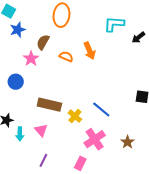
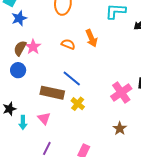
brown semicircle: (43, 42) -> (20, 48), moved
blue line: (101, 110) -> (72, 78), moved
pink cross: (95, 139) -> (121, 93), moved
brown star: (128, 142) -> (120, 128), moved

